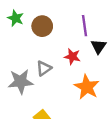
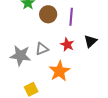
purple line: (84, 26) -> (71, 17), moved
orange star: (87, 87) -> (59, 71), moved

